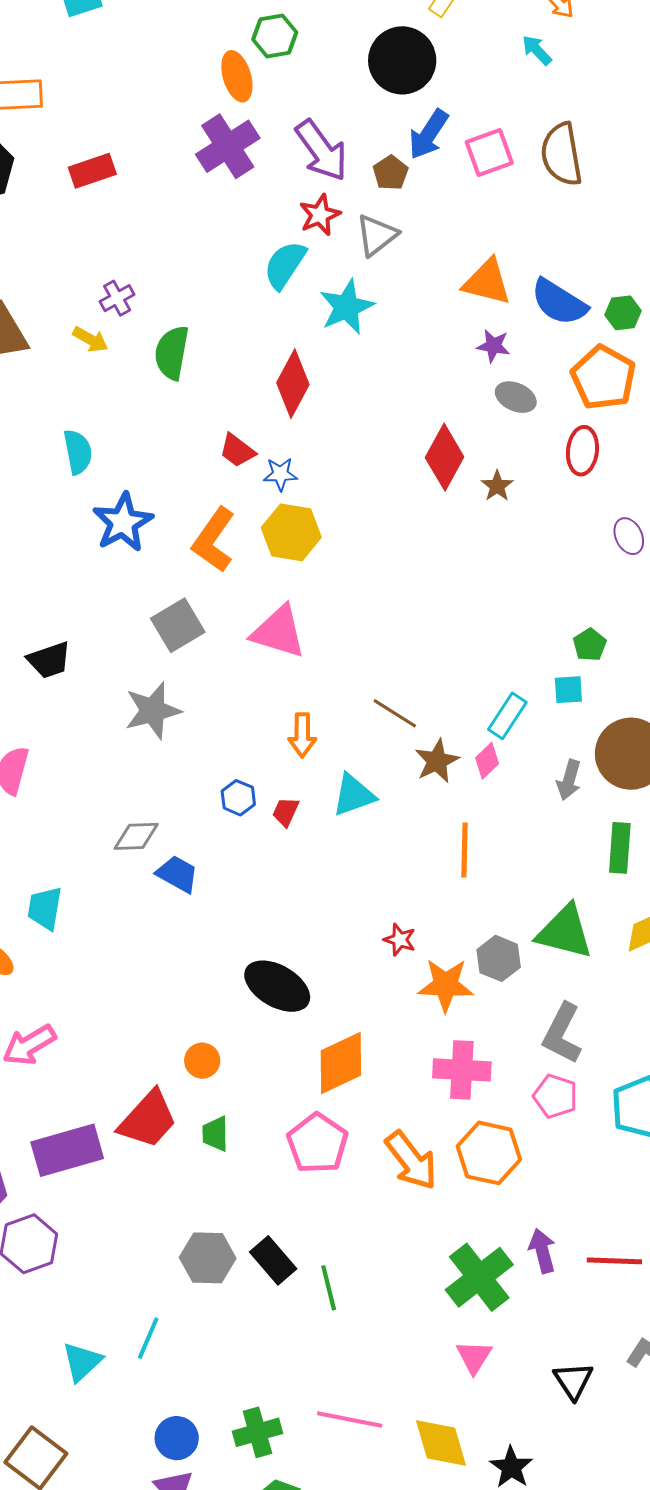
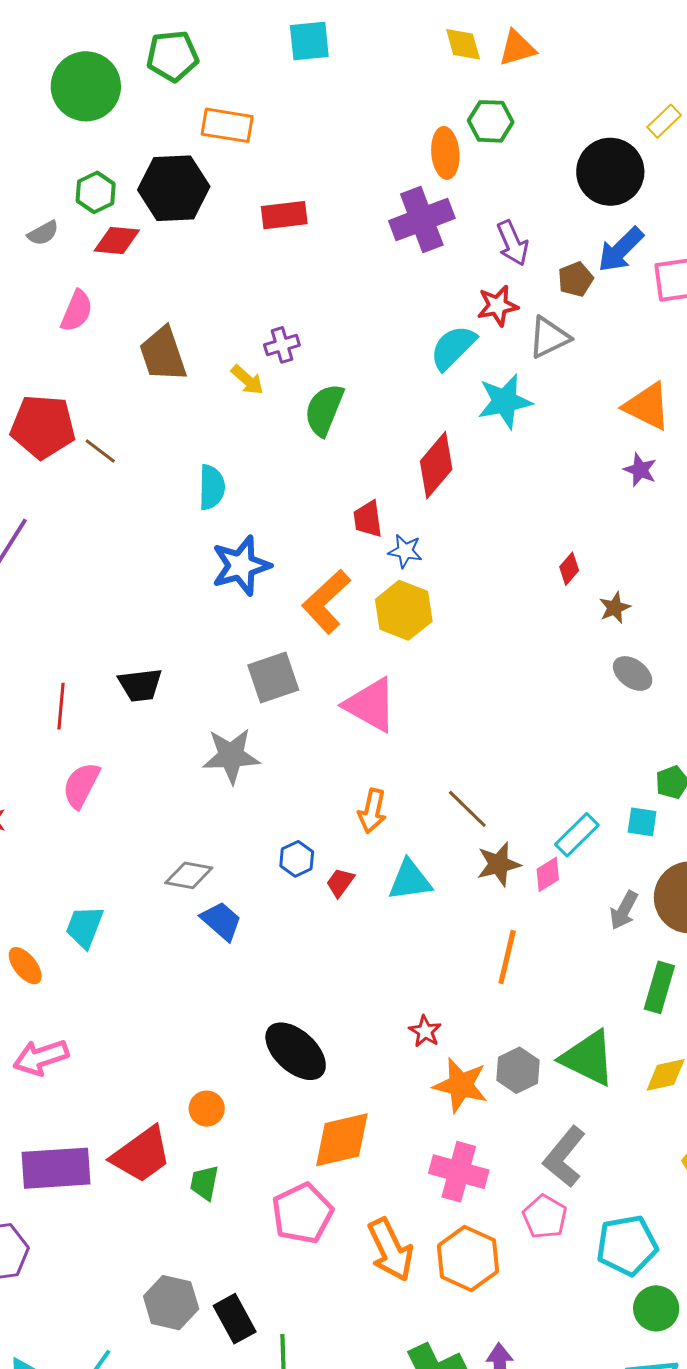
purple arrow: (321, 150) -> (513, 243), size x0.7
gray ellipse: (516, 397) -> (633, 673), moved
red trapezoid: (237, 451) -> (368, 519), turned 33
red diamond: (445, 457) -> (569, 569), size x0.5

